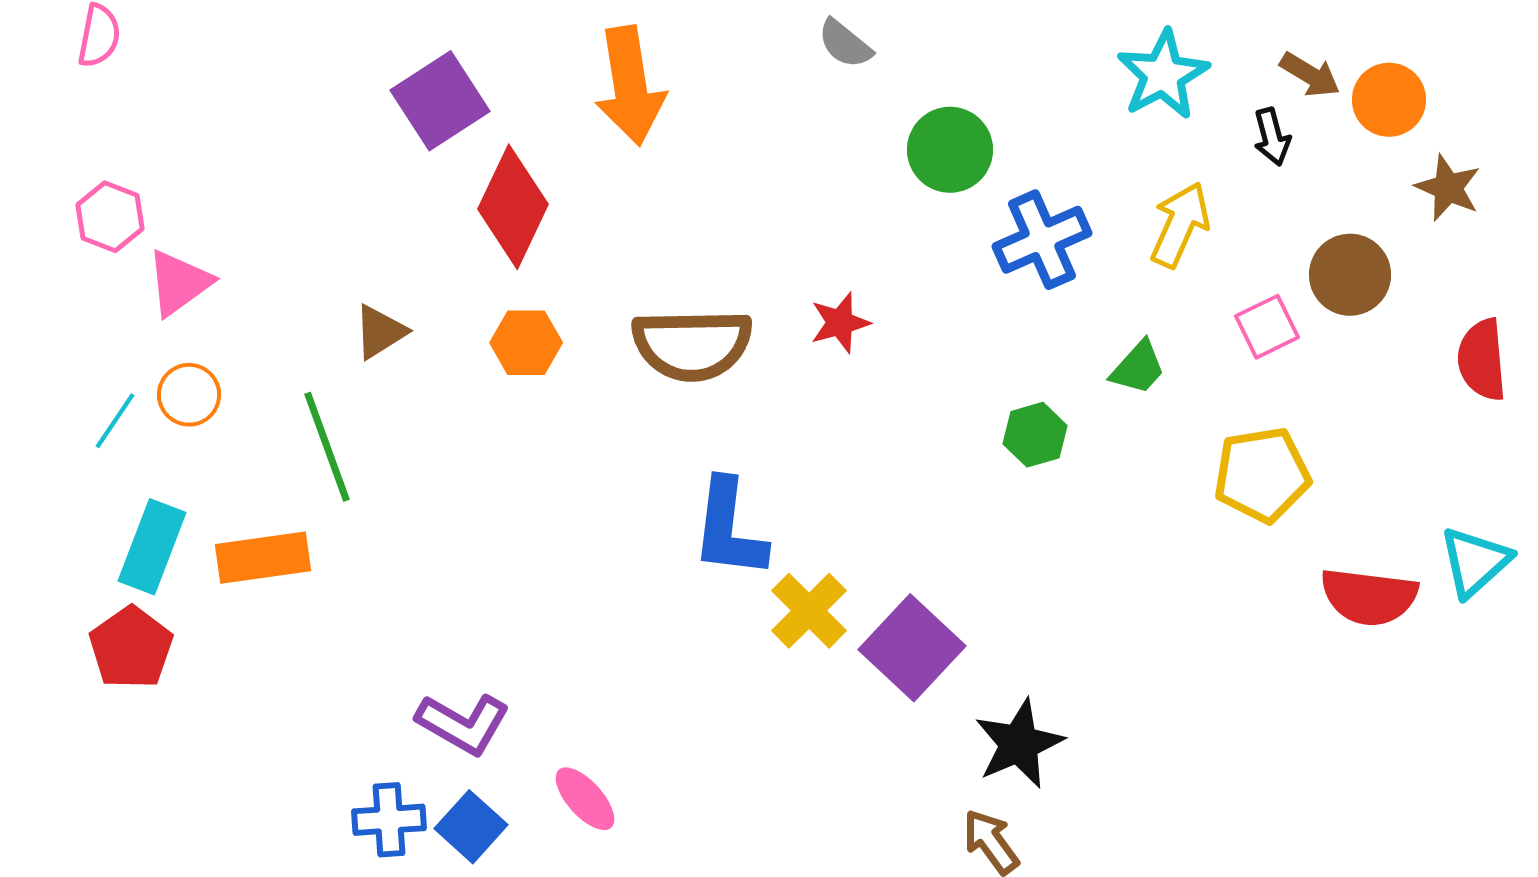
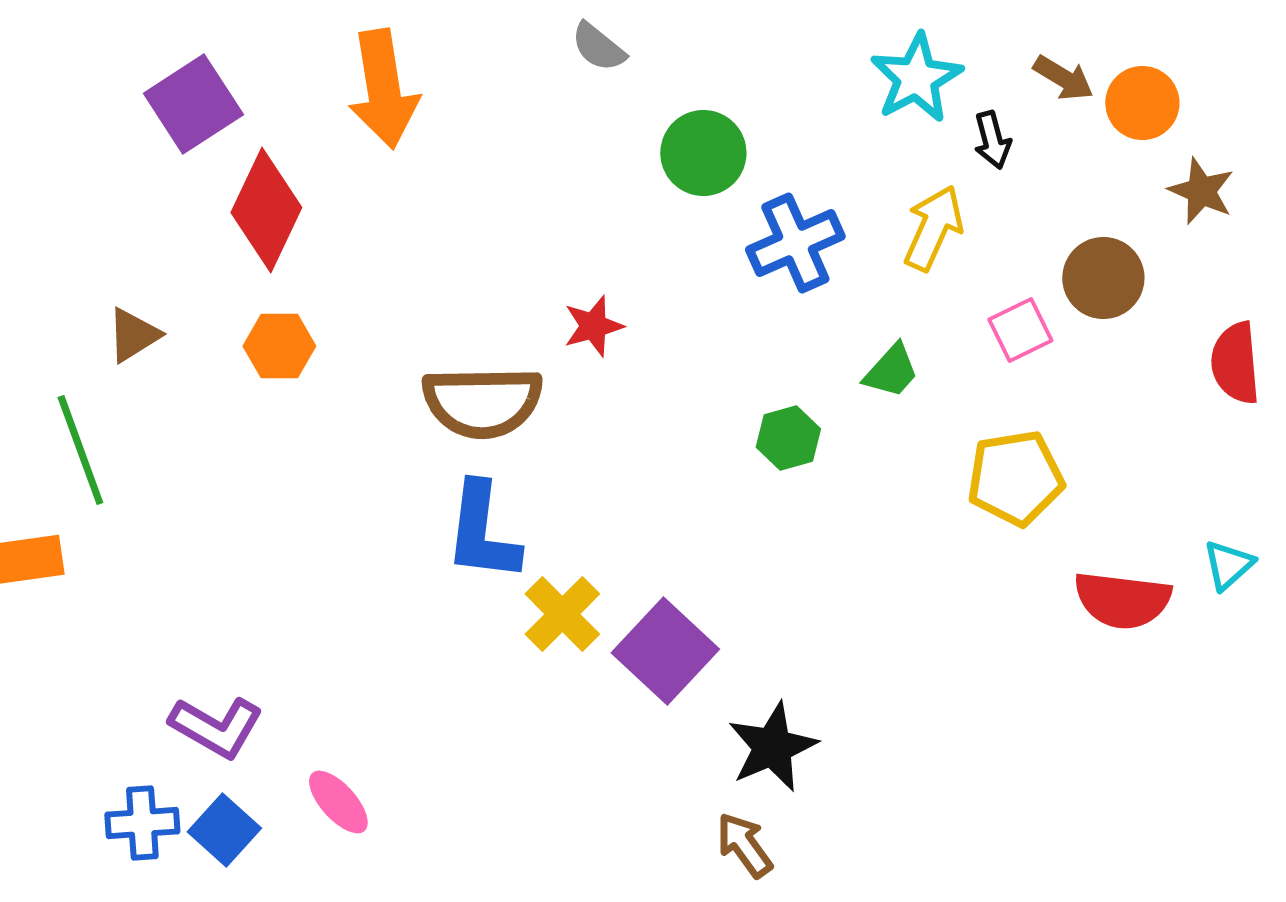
black arrow: (1272, 137) -> (992, 140), moved
brown semicircle: (692, 345) -> (482, 402), moved
cyan triangle: (1475, 562) -> (1228, 565), size x0.7

